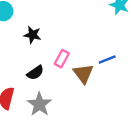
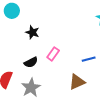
brown triangle: (83, 74) -> (77, 82), moved, turned 36

